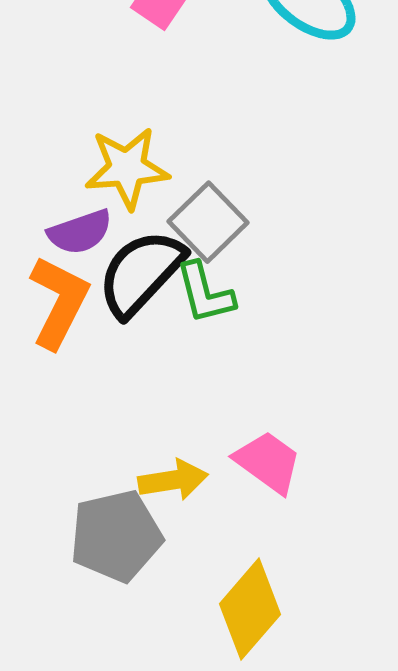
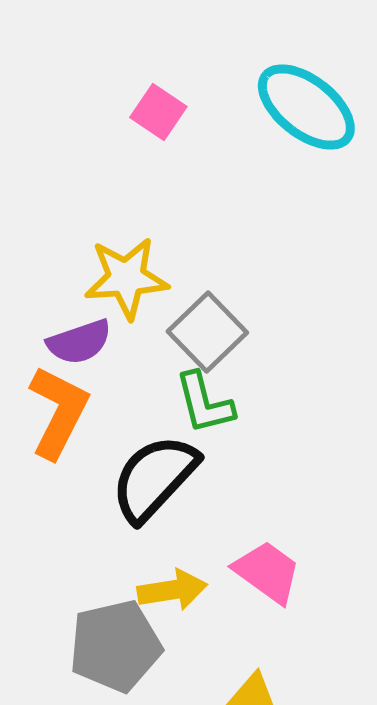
black semicircle: (141, 273) -> (154, 478), moved

